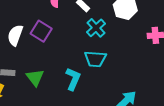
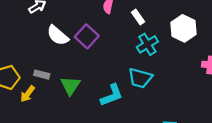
white semicircle: (15, 35) -> (58, 35), turned -80
cyan L-shape: (73, 79) -> (112, 95), turned 35

